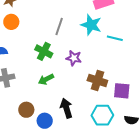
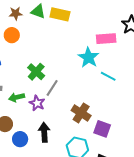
gray line: (59, 26) -> (52, 88), moved
purple star: (74, 58) -> (37, 103), moved
green arrow: (46, 79) -> (17, 97), moved

